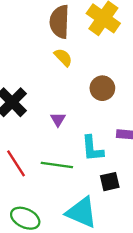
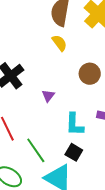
green line: (57, 165) -> (36, 150), moved, turned 40
black square: (110, 182) -> (74, 152), moved, turned 36

